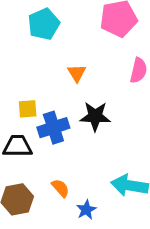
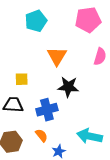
orange triangle: (77, 73) -> (57, 56), size x1.5
blue cross: (53, 128) -> (47, 110), moved

